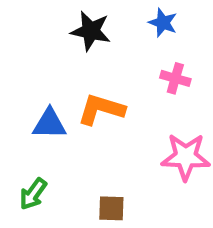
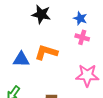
blue star: (163, 23) -> (80, 18), moved

